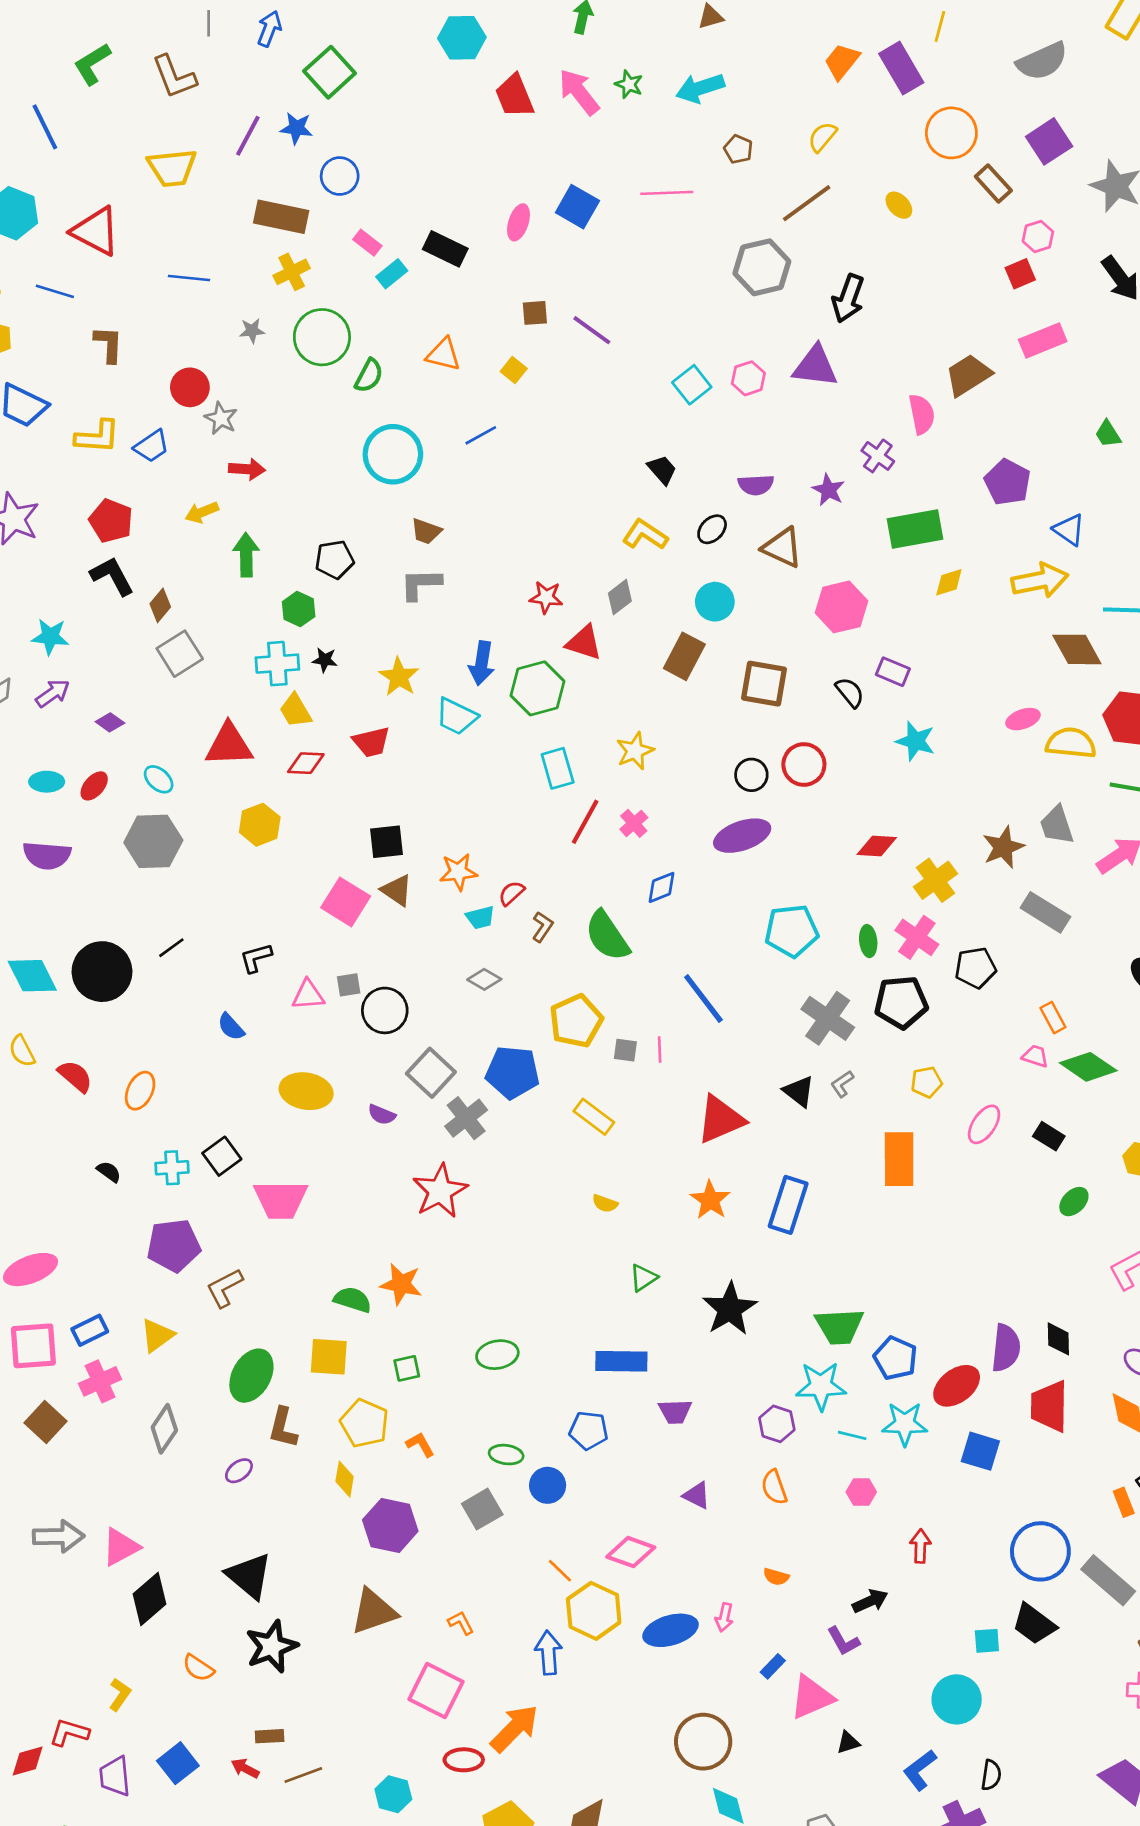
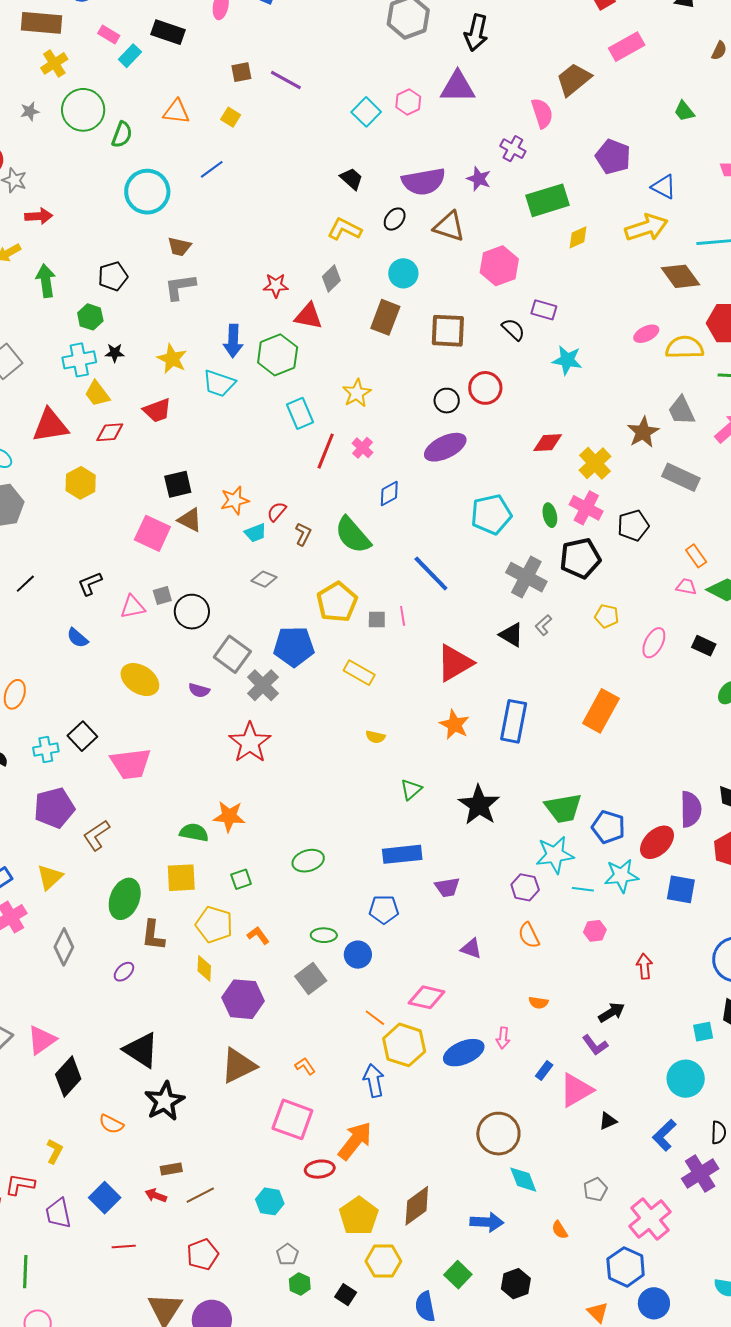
purple semicircle: (756, 485) -> (424, 182), size x1.6
yellow pentagon: (926, 1082) -> (607, 616), turned 30
yellow ellipse: (306, 1091) -> (140, 680), turned 30
orange rectangle: (899, 1159) -> (601, 711), moved, turned 36

